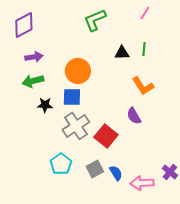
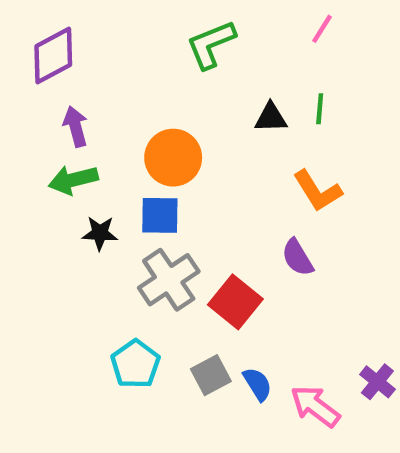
purple arrow: (34, 57) -> (75, 127), turned -96
pink arrow: (142, 183) -> (315, 406), turned 40

